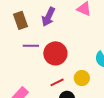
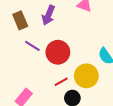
purple line: (31, 46) -> (32, 46), turned 35
yellow circle: (82, 78) -> (86, 76), size x1.5

